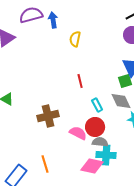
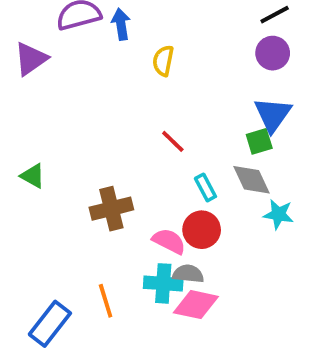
red line: (80, 81) -> (173, 141), turned -32
gray semicircle: (100, 142) -> (188, 274), moved
cyan cross: (106, 155) -> (163, 283), moved

